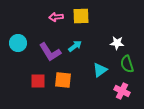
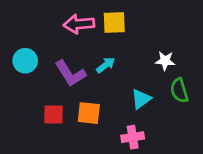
pink arrow: (56, 17) -> (79, 24), size x1.5
pink cross: (122, 91) -> (133, 137), moved, turned -35

